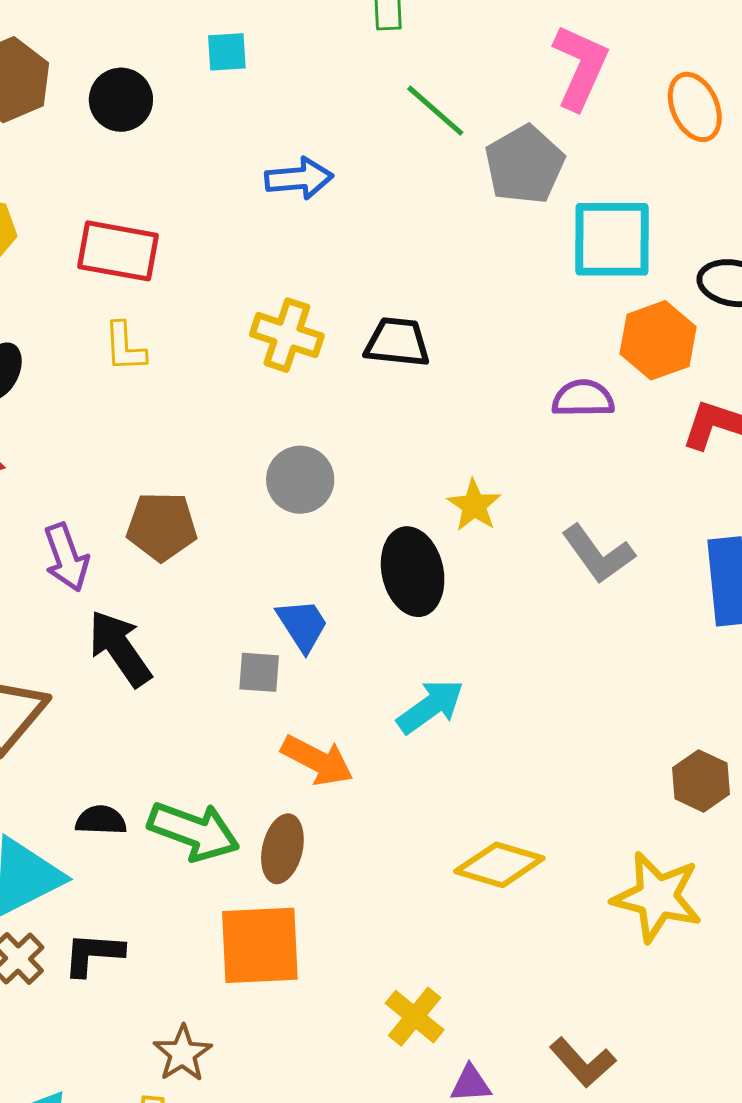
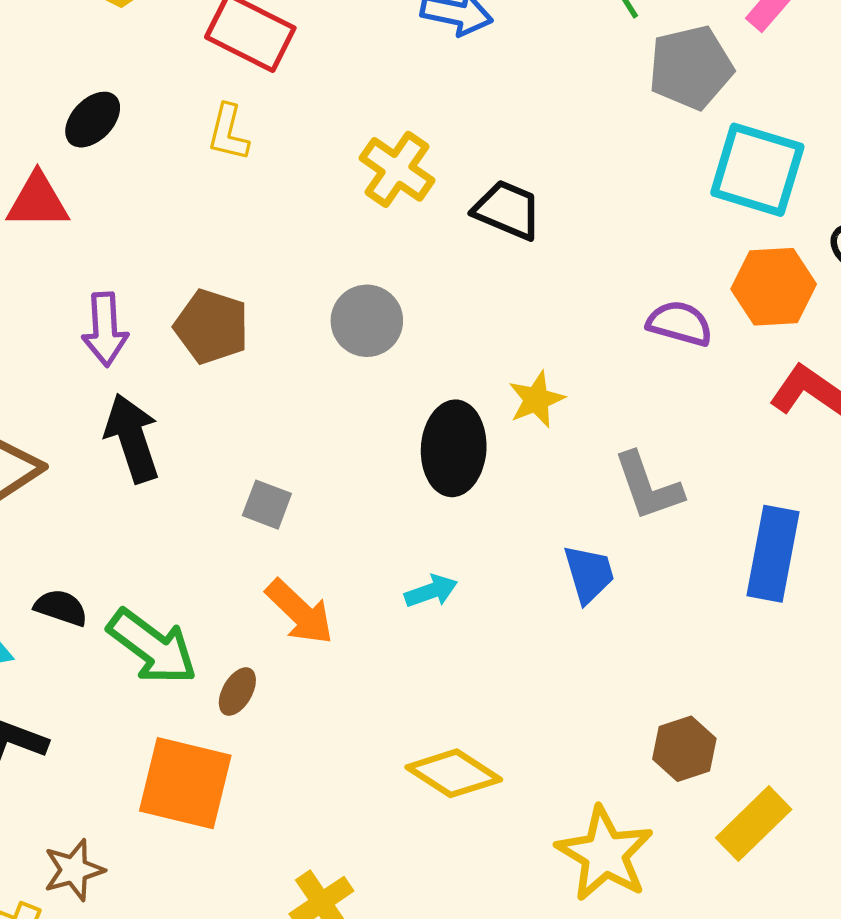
blue trapezoid: (302, 625) -> (589, 574), moved
cyan arrow: (430, 706) -> (431, 591), size x0.7
brown ellipse: (282, 849) -> (237, 692), size x0.7

